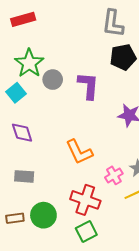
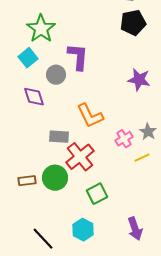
gray circle: (53, 80) -> (56, 75), moved
purple L-shape: (88, 86) -> (78, 57), moved
gray rectangle: (24, 176) -> (59, 137), moved
red cross: (85, 200) -> (80, 157), moved, turned 32

